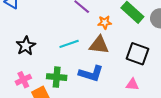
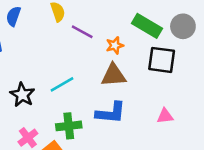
cyan line: (69, 44) -> (62, 84), moved
black square: (138, 54) -> (162, 60), moved

